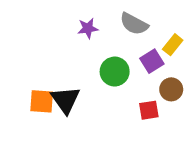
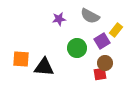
brown circle: (171, 89) -> (105, 63), moved
black triangle: (65, 100) -> (44, 67), turned -50
orange square: (42, 101) -> (21, 59), moved

